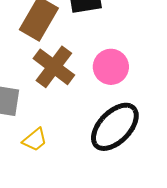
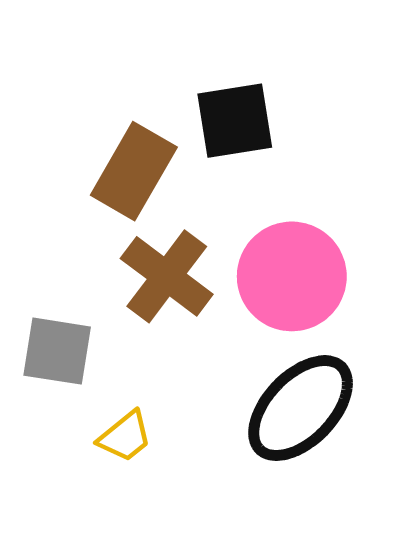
pink circle: (111, 67) -> (292, 276), size x1.4

